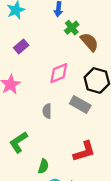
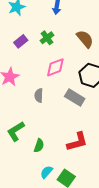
green cross: (72, 28) -> (47, 38), moved
gray semicircle: (47, 111) -> (39, 95), moved
green semicircle: (43, 166) -> (39, 146), moved

